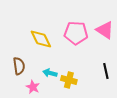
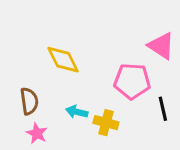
pink pentagon: (76, 33) -> (132, 81), moved
pink star: (33, 87) -> (37, 133), moved

